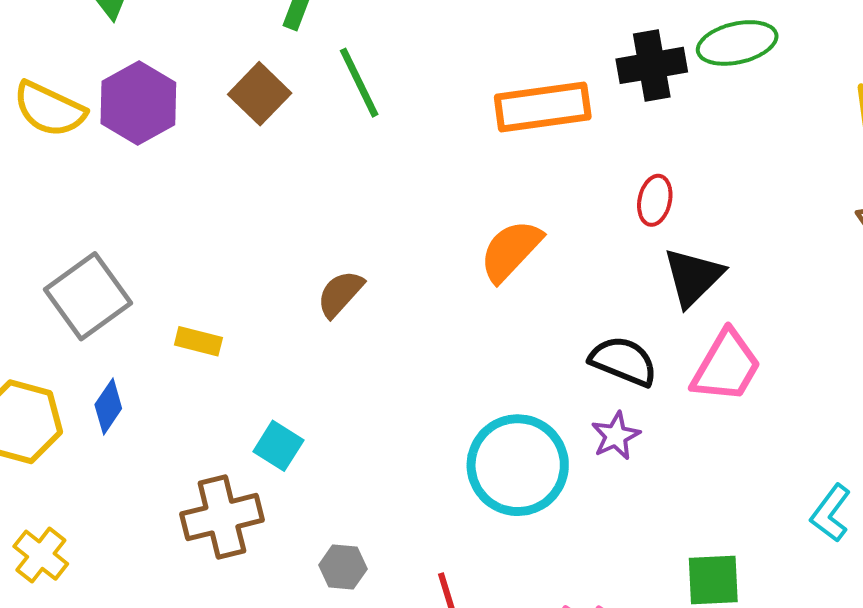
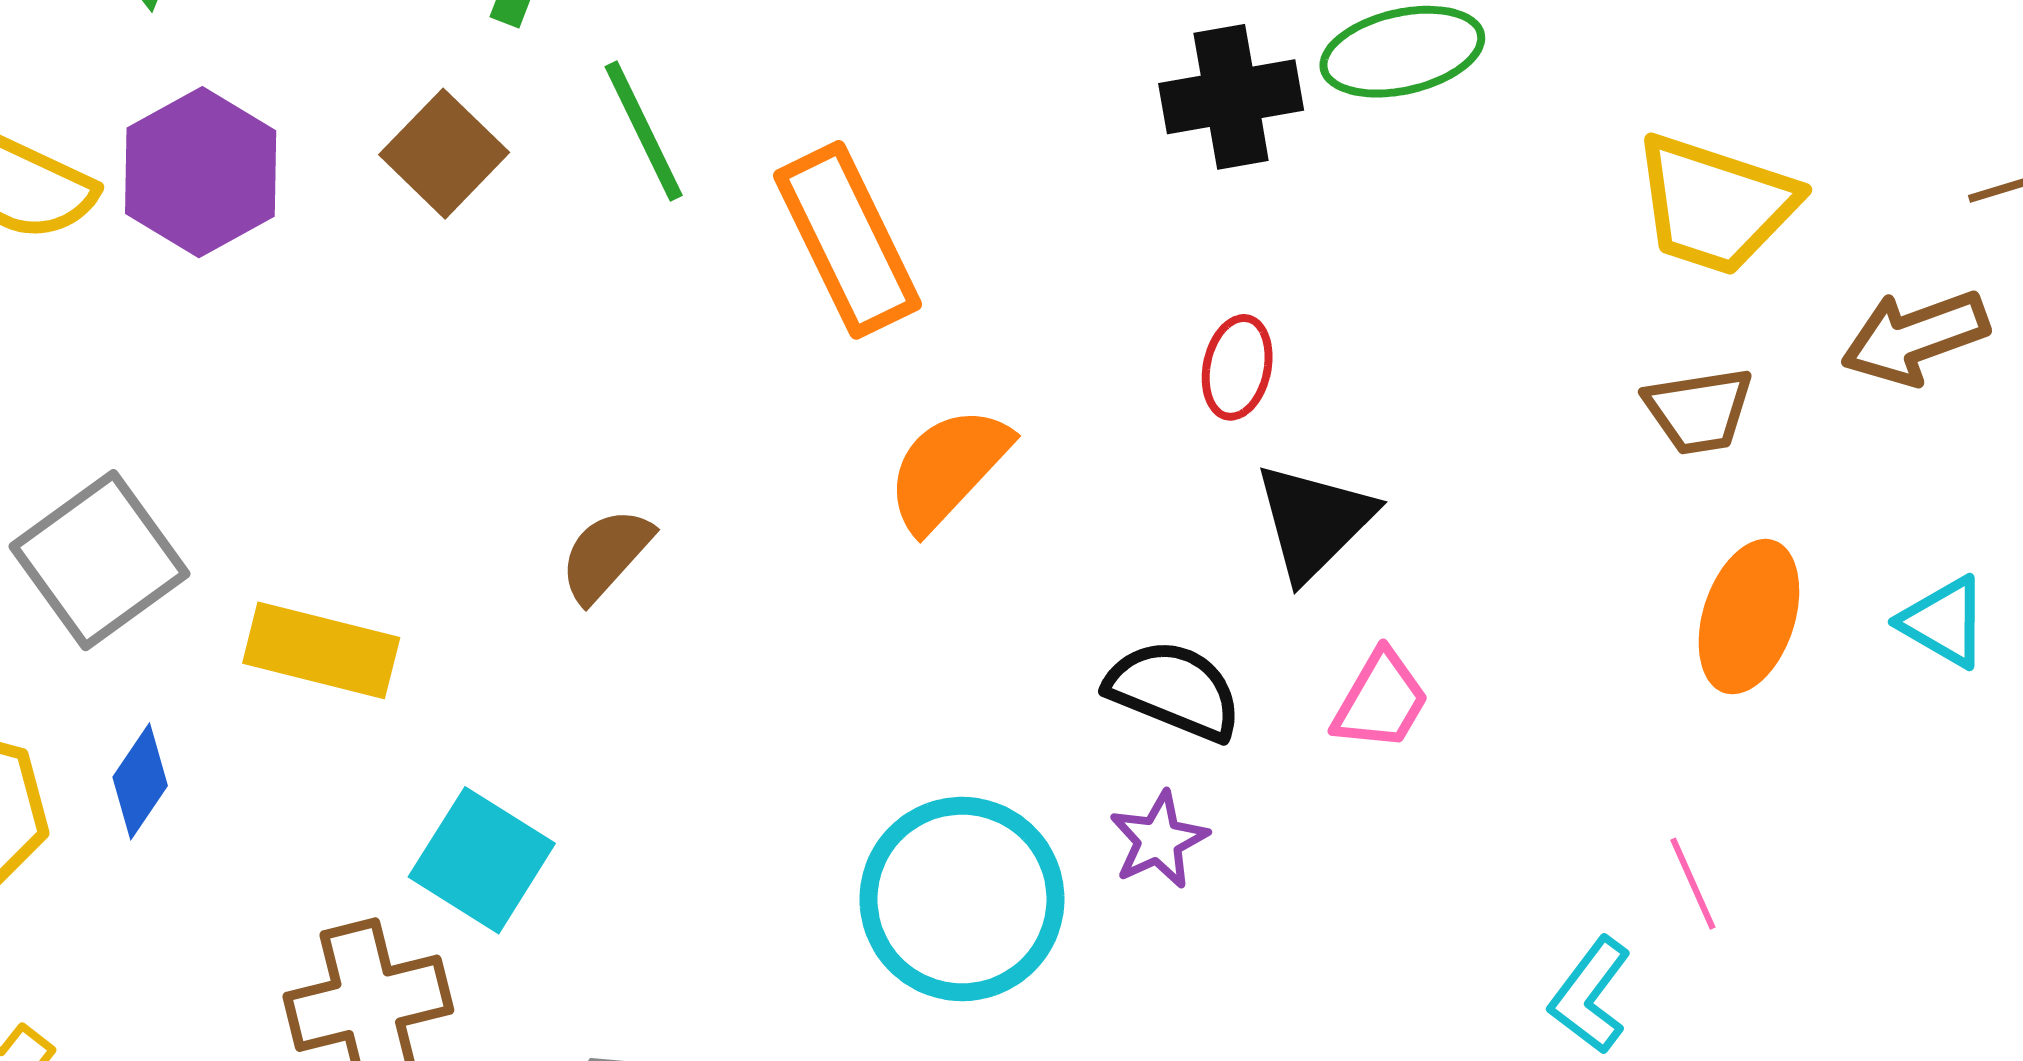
orange rectangle: (543, 107) -> (848, 240), moved, turned 72
yellow rectangle: (198, 341) -> (321, 650), size x1.6
pink trapezoid: (726, 366) -> (1381, 701), size x0.7
cyan square: (278, 446) -> (482, 860), size x1.4

